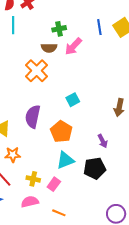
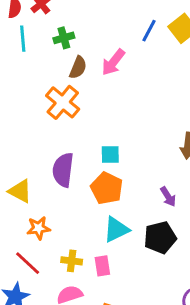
blue line: (99, 27) -> (149, 31), turned 42
green cross: (59, 29) -> (64, 38), moved
brown semicircle: (49, 48) -> (78, 67), turned -63
cyan square: (73, 100) -> (110, 155), moved, turned 32
pink rectangle: (54, 184) -> (102, 266), turned -40

